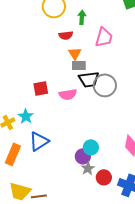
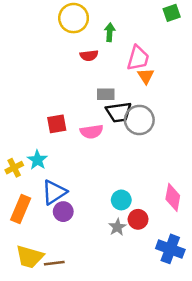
orange triangle: (75, 53) -> (146, 76), moved
purple circle: (83, 156) -> (63, 212), moved
red circle: (104, 177) -> (138, 219), moved

